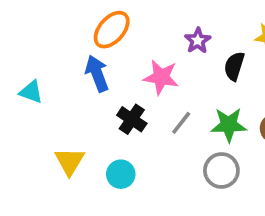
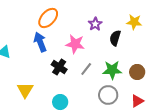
cyan circle: (121, 174) -> (60, 102), moved

